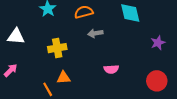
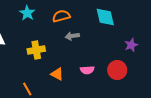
orange triangle: (64, 78) -> (57, 74), moved, turned 32
red circle: (157, 81) -> (117, 70), moved

